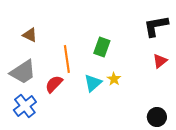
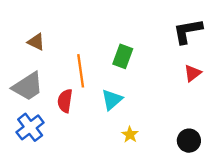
yellow star: (114, 79) -> (130, 135), moved
red semicircle: (54, 84) -> (65, 101), turned -36

